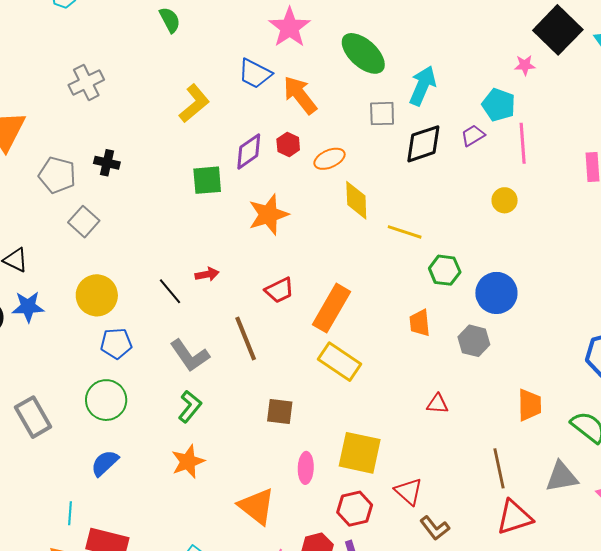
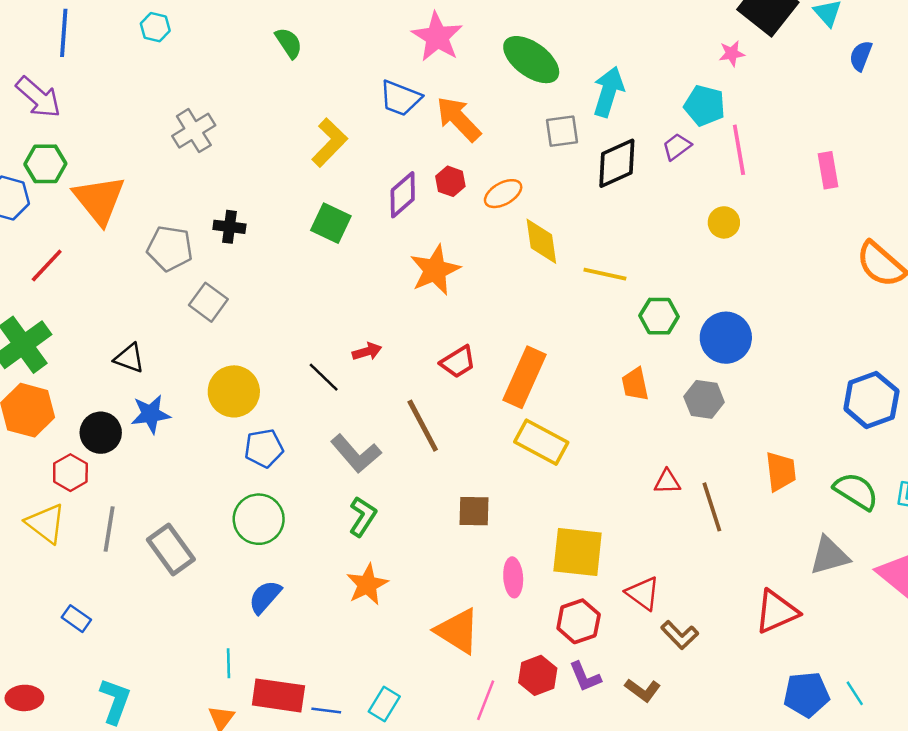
green square: (207, 180) -> (331, 223), moved, turned 36
brown line: (499, 468) -> (712, 507), moved

